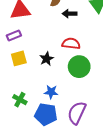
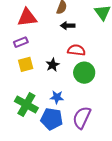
black arrow: (69, 14) -> (68, 26), moved
green cross: (20, 100) -> (26, 105), size x1.6

